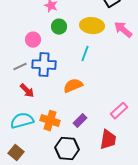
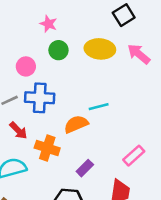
cyan line: (85, 54) -> (99, 107), moved, turned 56
orange cross: (50, 121) -> (47, 148), moved

